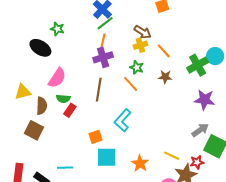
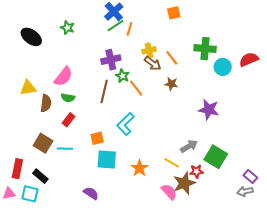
brown arrow: (143, 32) -> (153, 63), moved
orange line: (103, 40) -> (129, 29), moved
black ellipse: (40, 48) -> (31, 37), moved
green cross: (198, 65) -> (205, 49), moved, turned 30
green star: (137, 67) -> (122, 76), moved
red rectangle: (70, 110) -> (69, 120), moved
brown square: (34, 130) -> (43, 143), moved
gray arrow: (200, 130) -> (189, 146), moved
cyan line: (65, 168) -> (65, 149), moved

